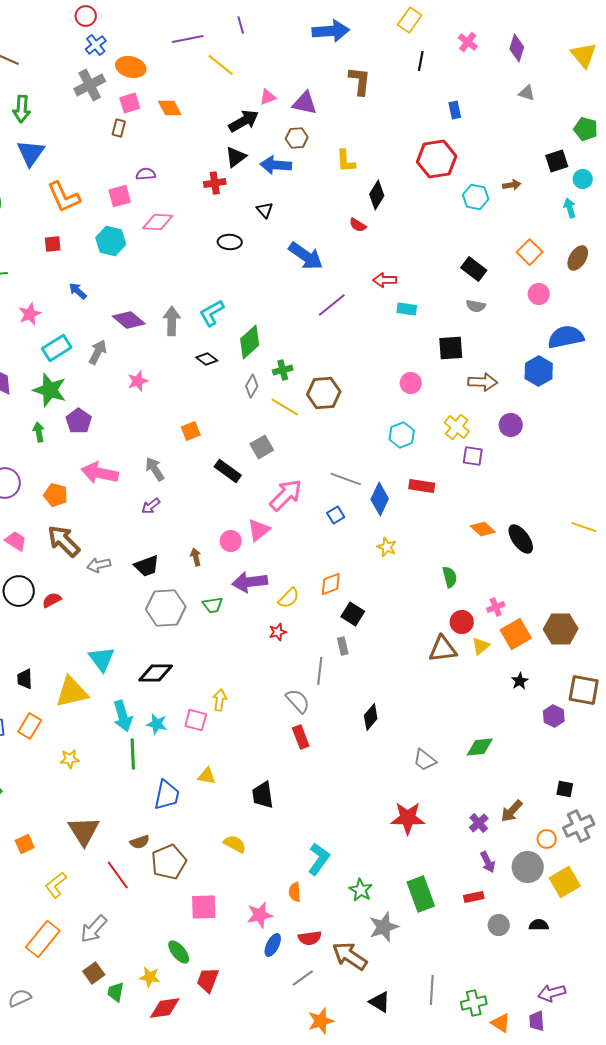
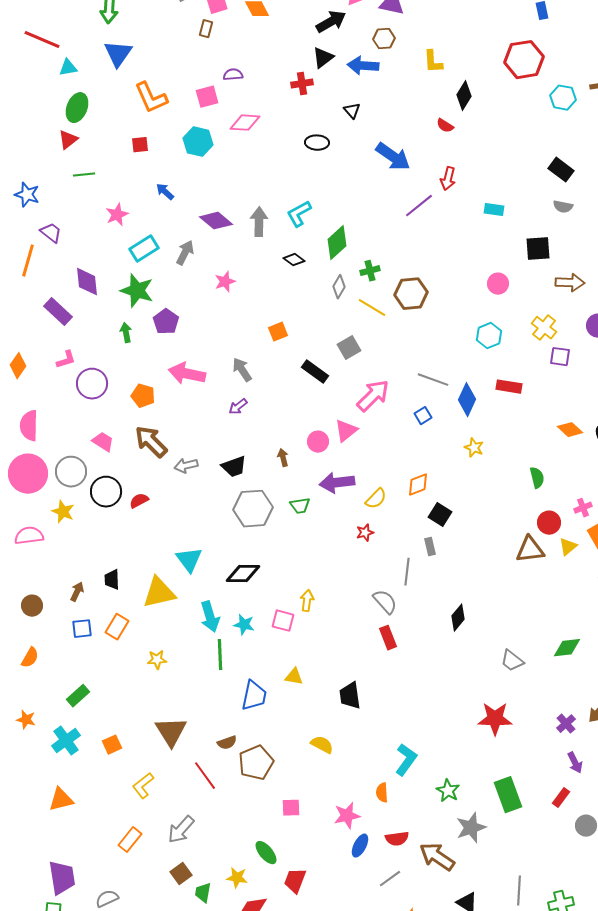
red arrow: (385, 280) -> (448, 179), moved, turned -75
red rectangle: (474, 897) -> (561, 798), turned -42
pink square: (204, 907) -> (291, 808), size x0.7
orange rectangle: (43, 939) -> (130, 840), size x0.7

